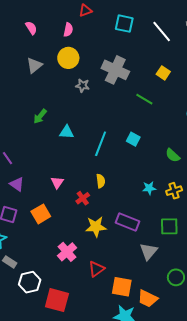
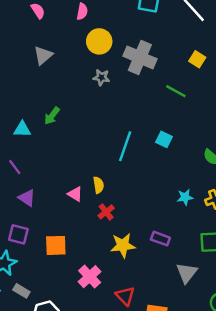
yellow circle: (68, 58) -> (99, 41), moved
cyan triangle: (67, 132) -> (22, 129), moved
yellow semicircle: (101, 181) -> (98, 185), moved
pink triangle: (57, 182) -> (75, 194), turned -32
orange square: (41, 214) -> (56, 245), moved, turned 30
purple rectangle: (127, 222) -> (160, 239), size x0.7
red triangle: (96, 269) -> (125, 296), turned -36

